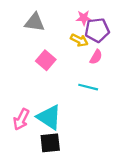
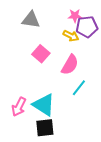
pink semicircle: (96, 57) -> (70, 65), moved, size x1.5
cyan line: (88, 87) -> (79, 88), moved, turned -66

